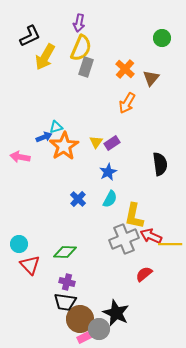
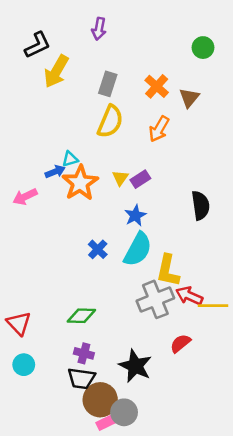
yellow semicircle: (81, 48) -> (110, 121), moved
pink arrow: (20, 157) -> (25, 197), turned -36
cyan semicircle: (110, 199) -> (138, 249), size x1.6
cyan circle: (19, 244) -> (24, 365), moved
red triangle: (30, 265) -> (19, 323), moved
black star: (116, 313) -> (135, 366), moved

